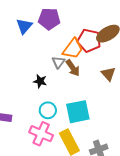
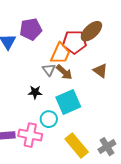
cyan square: (78, 112) -> (68, 102), moved
pink cross: (41, 134) -> (30, 135), moved

